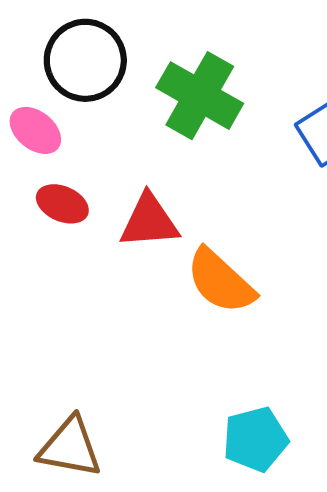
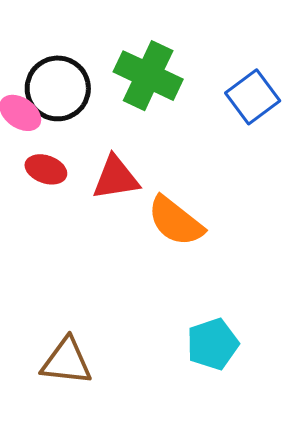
black circle: (85, 60) -> (58, 88), moved

